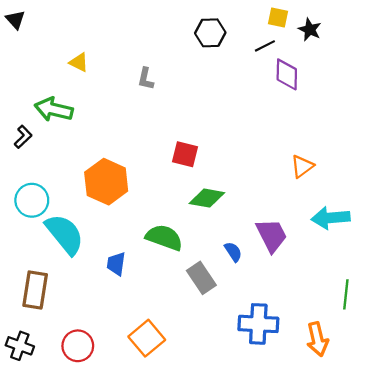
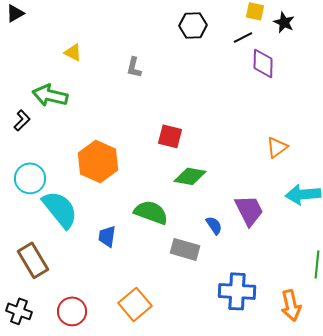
black triangle: (15, 20) -> (15, 13), turned 42
gray rectangle: (201, 278) -> (185, 249), turned -40
brown rectangle: (35, 290) -> (33, 260), turned -40

